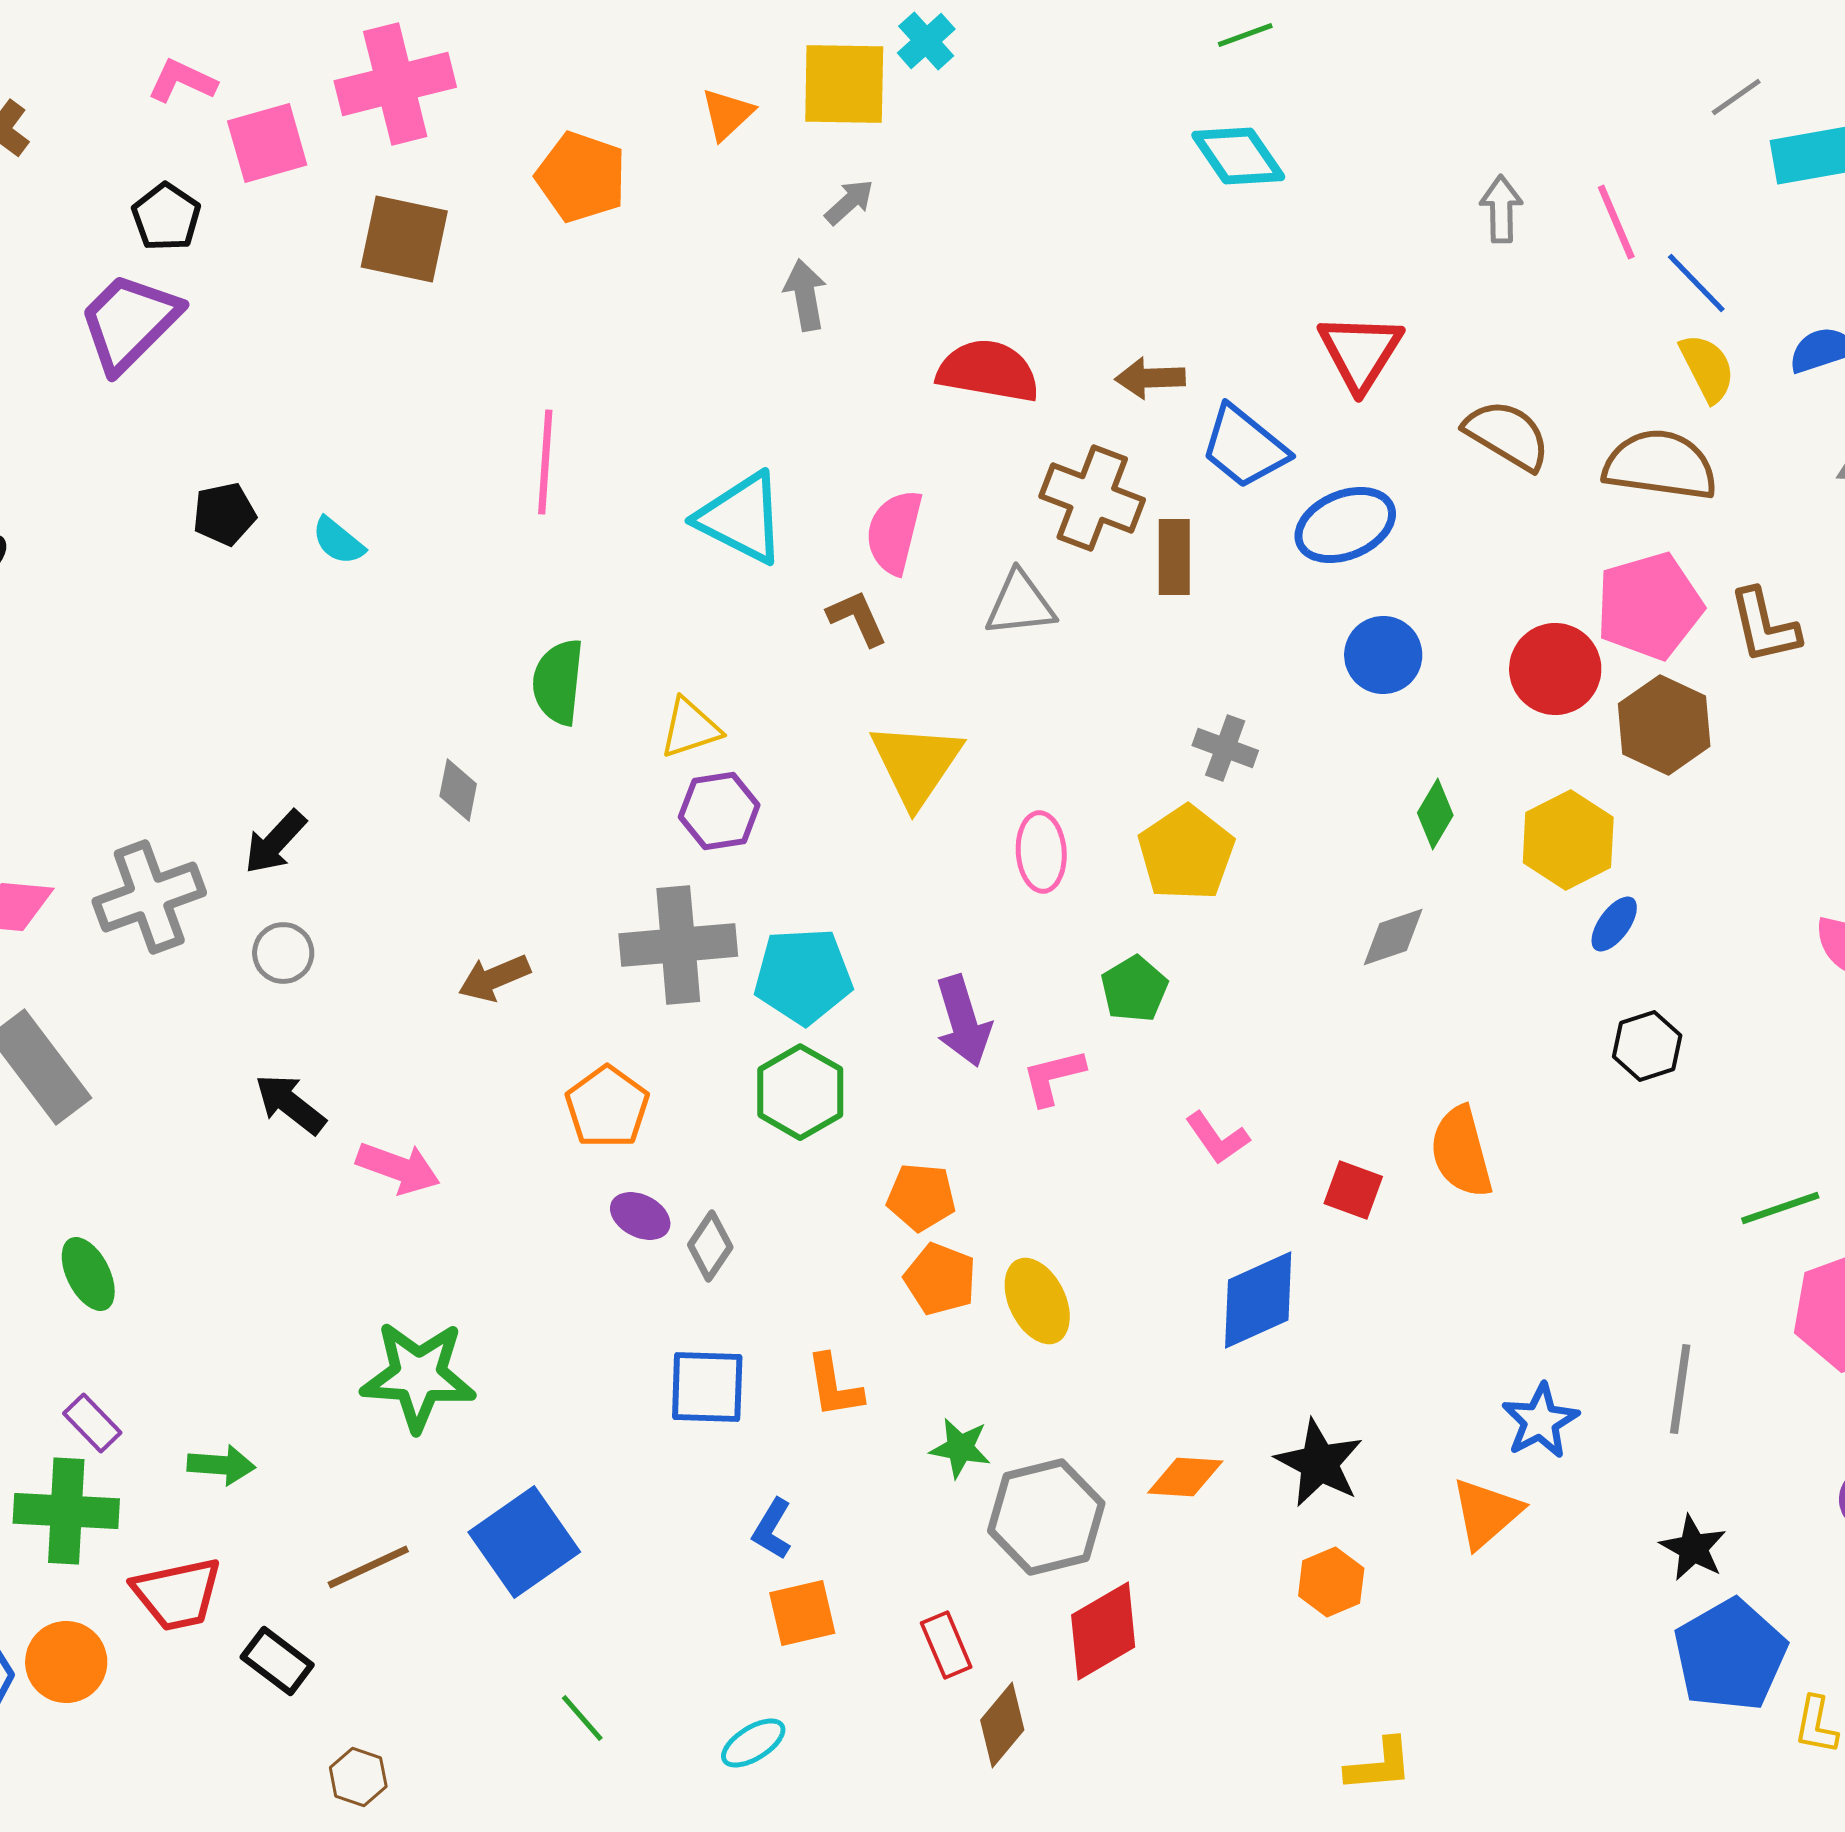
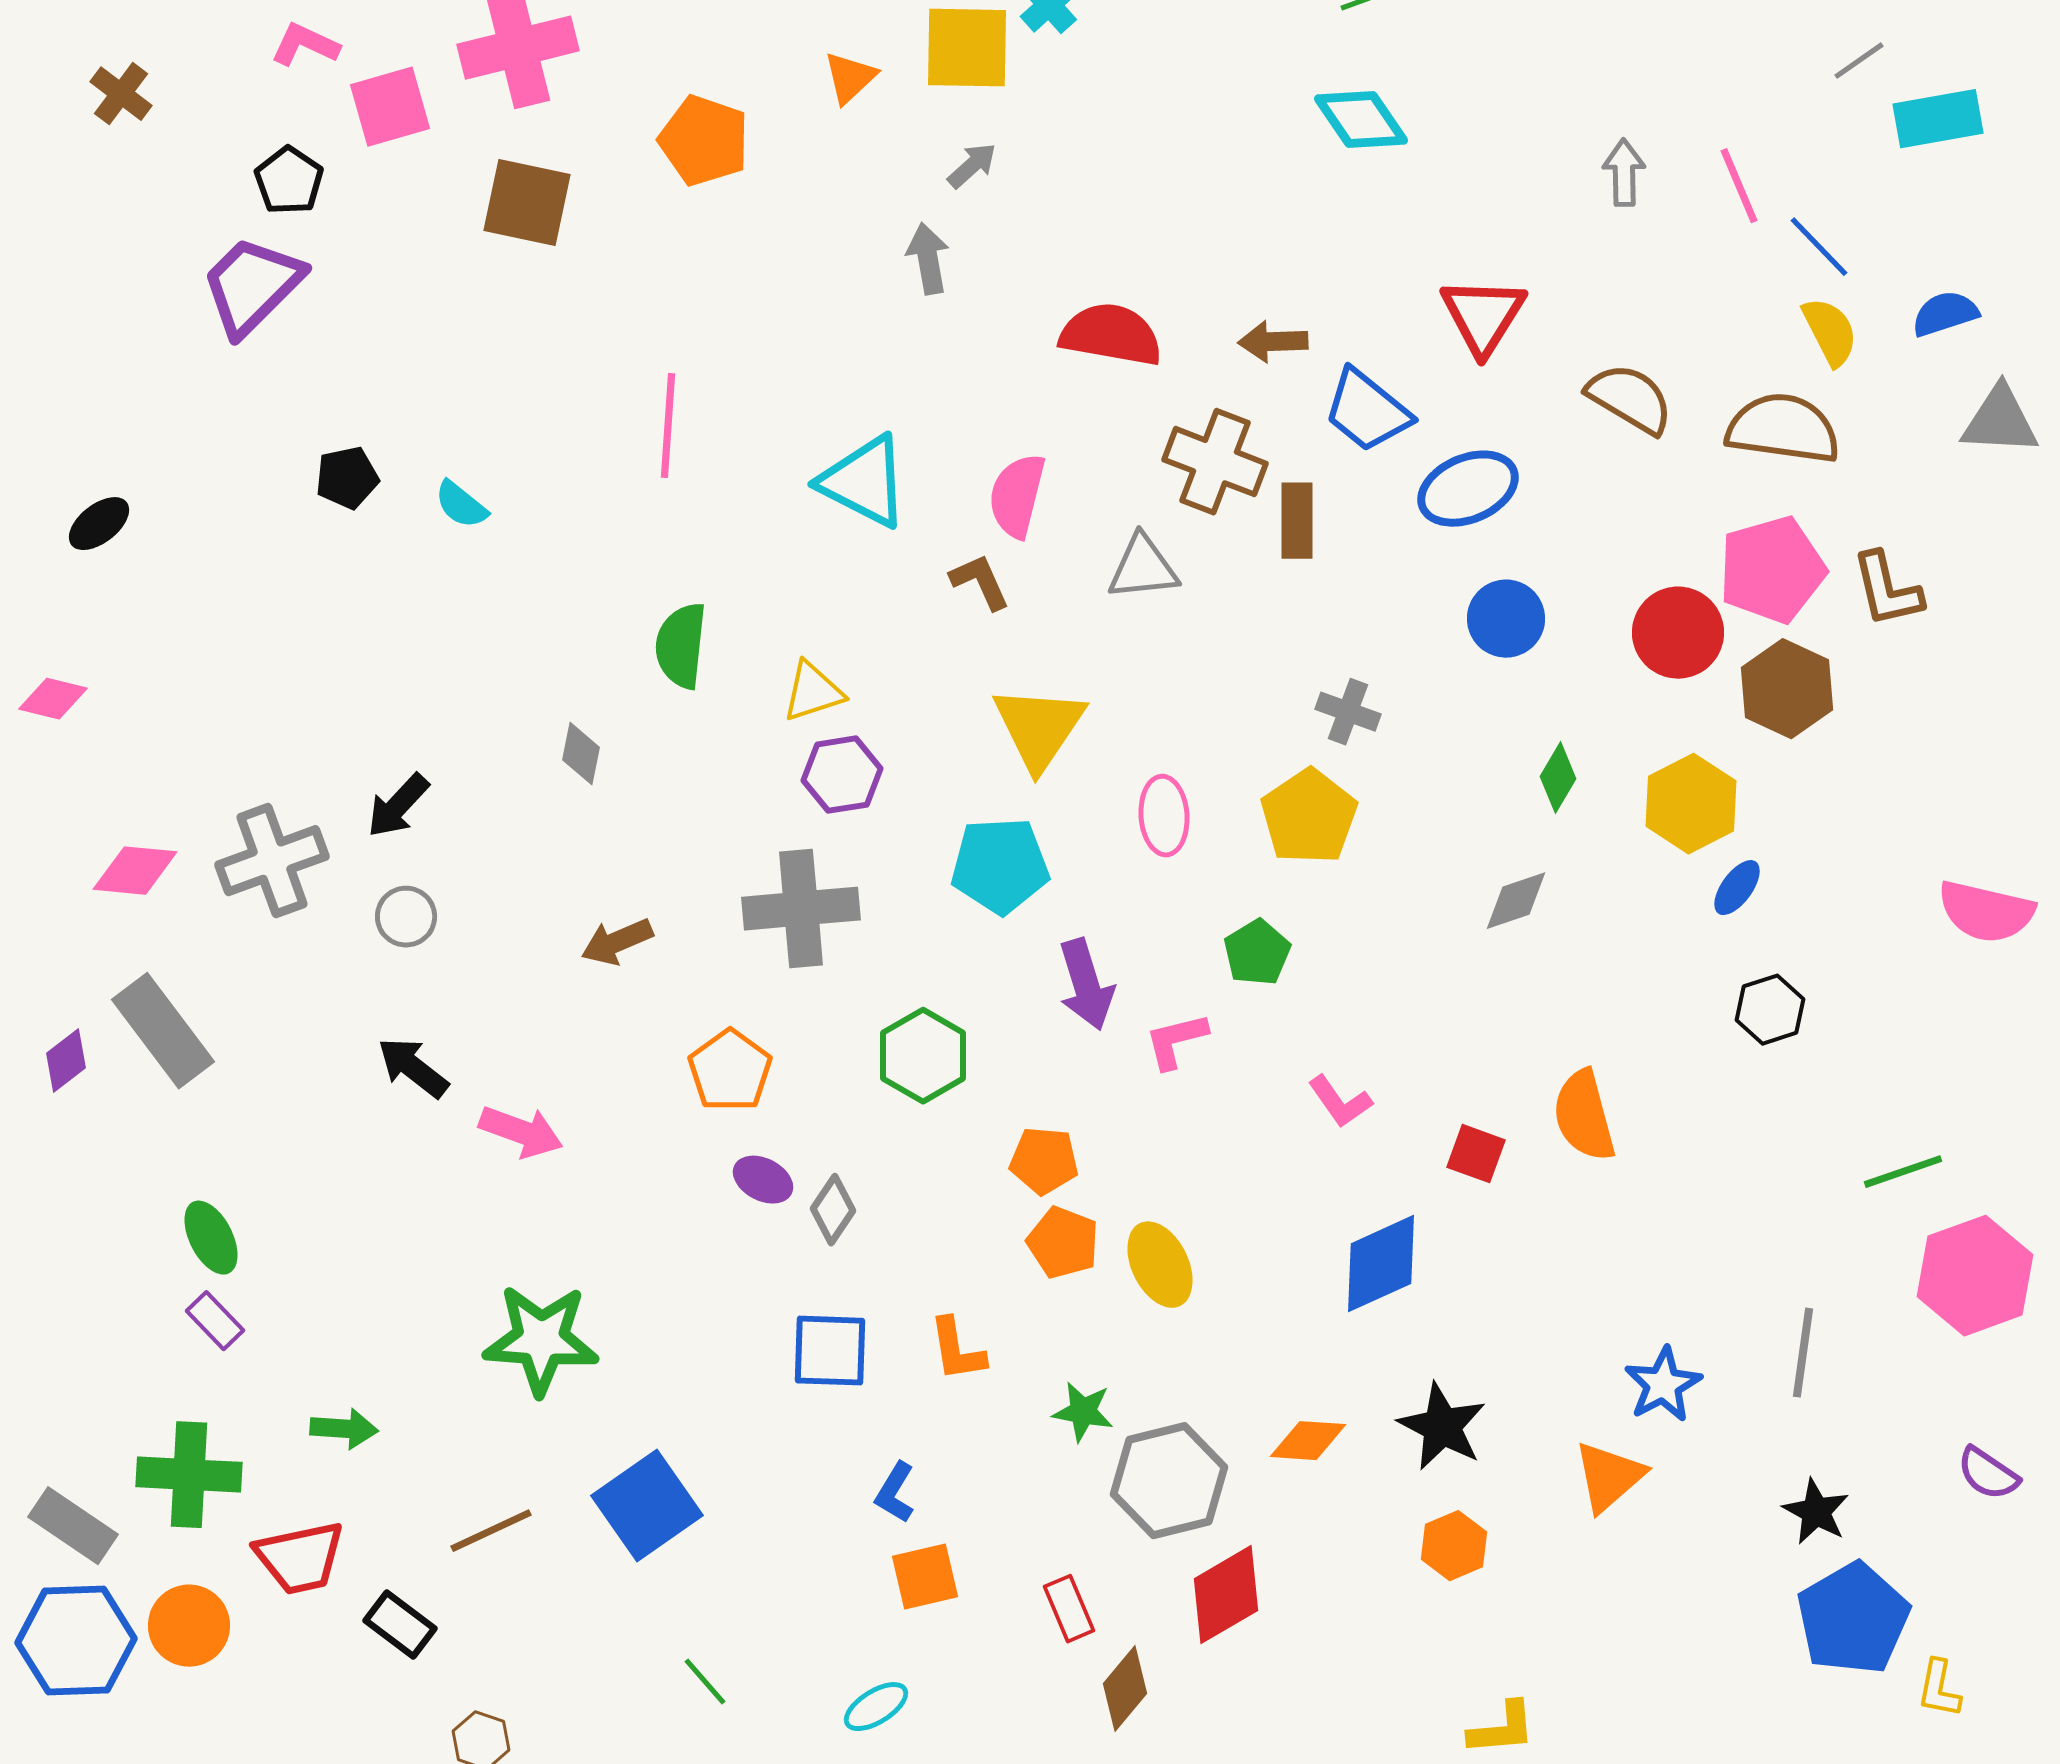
cyan pentagon: (803, 976) -> (1000, 866), moved
purple rectangle: (92, 1423) -> (215, 1321), moved

